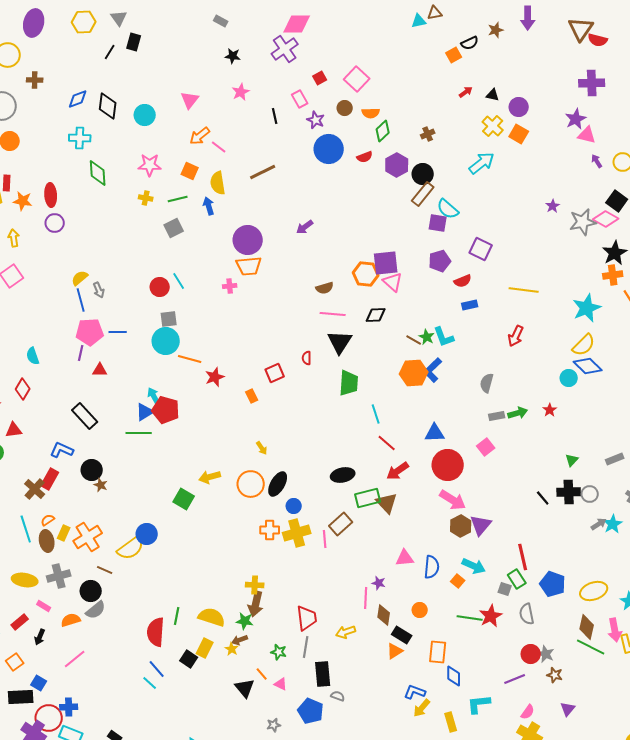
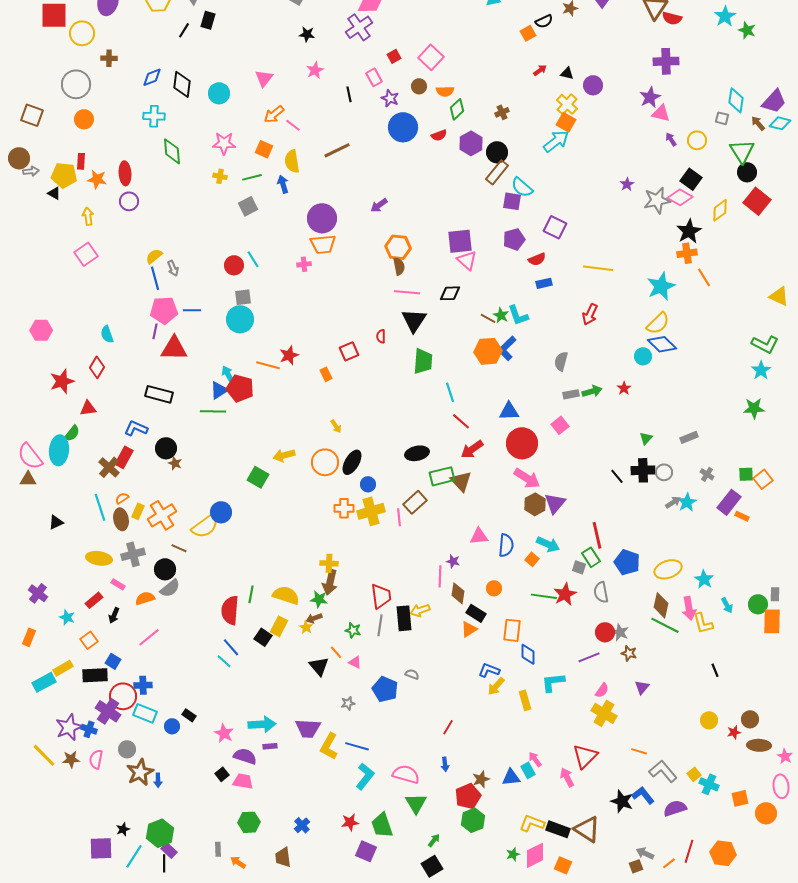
orange square: (519, 134) -> (566, 122), moved
orange hexagon: (366, 274) -> (398, 247), moved
brown semicircle: (325, 288) -> (399, 266), turned -84
orange line: (190, 359) -> (268, 365), moved
red triangle: (100, 370) -> (174, 348), size x1.8
black rectangle: (85, 416) -> (159, 394), turned -32
black rectangle: (323, 674) -> (404, 618), moved

